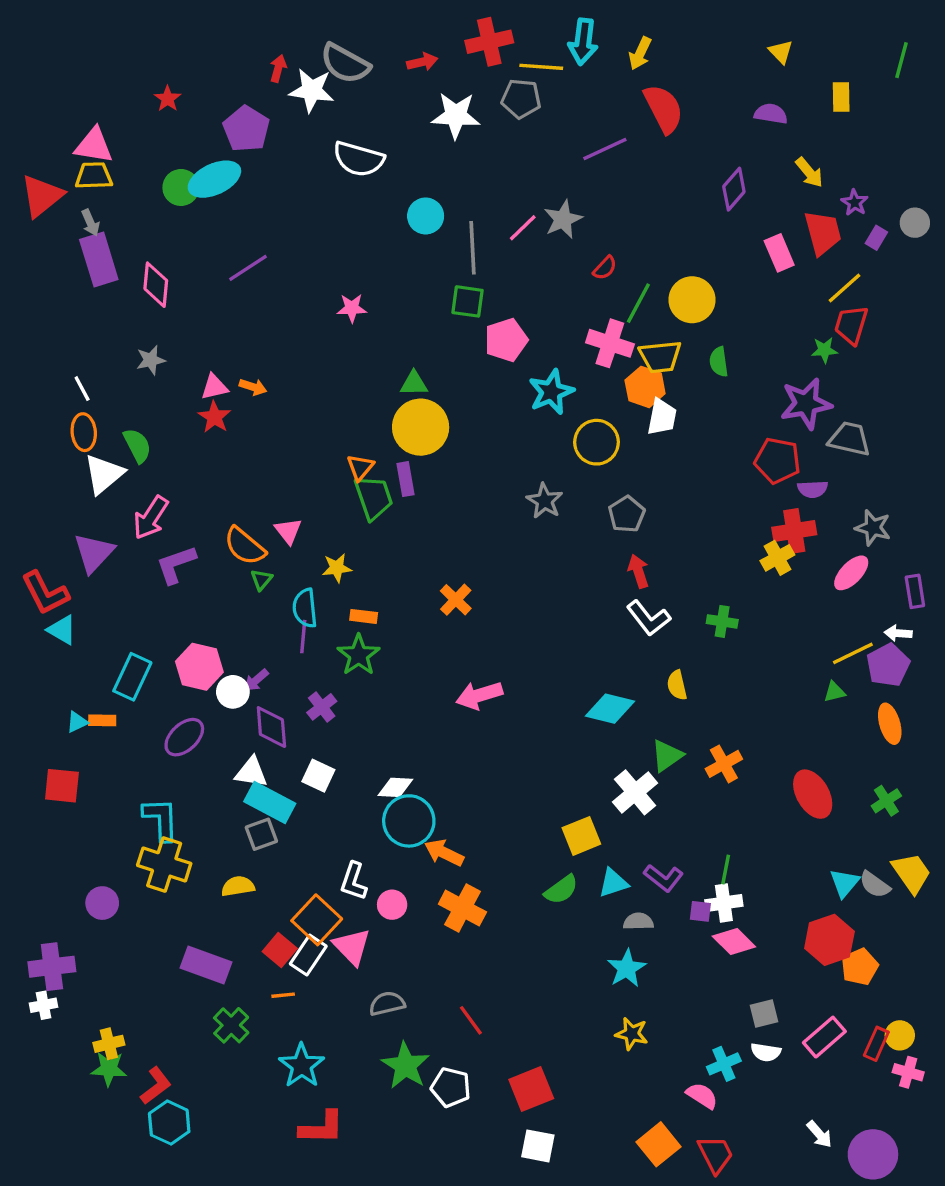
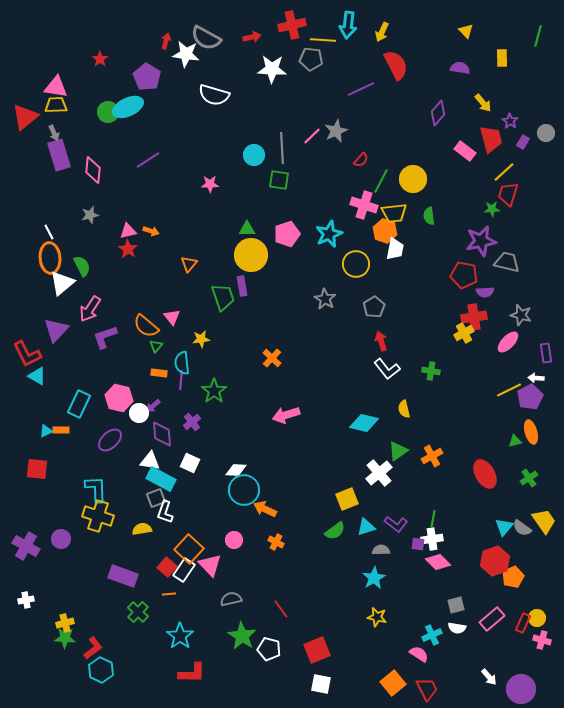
cyan circle: (426, 216) -> (254, 155), moved
pink rectangle: (779, 253) -> (465, 151), turned -30
pink pentagon: (506, 340) -> (287, 234), moved
orange ellipse: (84, 432) -> (50, 258), size x1.4
orange triangle: (360, 467) -> (189, 264), moved
orange rectangle: (364, 616) -> (159, 373), moved
green triangle: (834, 692) -> (515, 441), moved
white L-shape: (354, 881) -> (165, 512), moved
orange cross: (462, 908) -> (276, 542), size x0.6
purple cross: (52, 967) -> (26, 546), moved, turned 36

